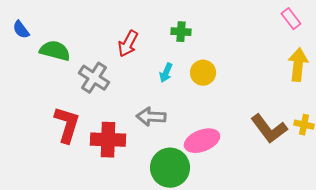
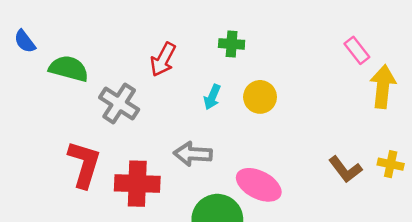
pink rectangle: (291, 19) -> (357, 50), moved
brown L-shape: (269, 129) -> (345, 169), size x0.7
pink ellipse: (202, 141) -> (259, 185), turned 48

